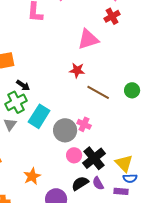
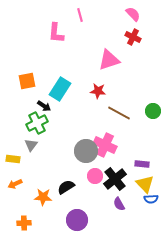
red cross: (112, 16) -> (133, 37), turned -35
cyan rectangle: (39, 116) -> (60, 89), moved
pink cross: (84, 124) -> (105, 145), size x1.6
orange star: (32, 176) -> (43, 197), moved, turned 30
black semicircle: (80, 183) -> (66, 187), moved
purple rectangle: (121, 191) -> (142, 164), moved

